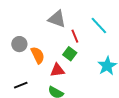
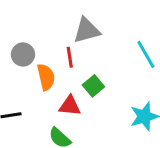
gray triangle: (57, 19) -> (87, 30), turned -48
red line: (75, 36) -> (70, 57), moved

